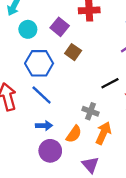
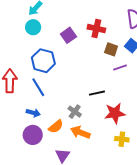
cyan circle: (28, 29) -> (33, 27), moved
brown square: (73, 52) -> (111, 49), moved, turned -32
orange arrow: (103, 133) -> (80, 132), turned -108

